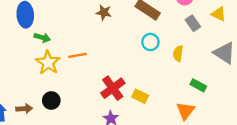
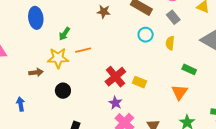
gray rectangle: (193, 23) -> (173, 17), moved
green arrow: (42, 38) -> (64, 34), moved, turned 112
yellow star: (48, 63) -> (58, 58), turned -30
brown arrow: (24, 109) -> (36, 72), moved

